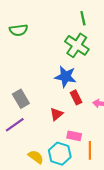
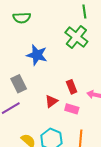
blue star: (66, 77) -> (37, 55), moved
pink rectangle: (74, 136) -> (72, 109), moved

